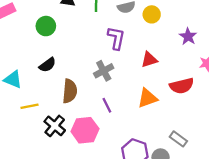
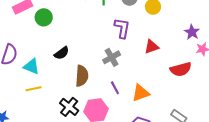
green circle: (46, 26) -> (44, 17), moved
purple star: (188, 36) -> (192, 32), moved
orange triangle: (147, 98) -> (141, 93), moved
yellow line: (29, 106) -> (34, 89), moved

